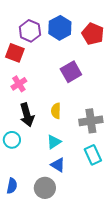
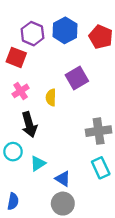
yellow semicircle: (56, 111) -> (51, 97), moved
cyan triangle: (54, 142) -> (38, 164), moved
gray circle: (45, 188) -> (63, 204), moved

